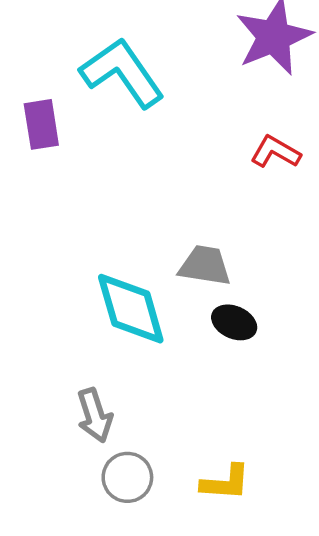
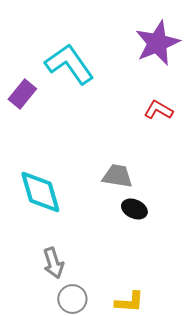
purple rectangle: (41, 124) -> (22, 94), turned 48
cyan diamond: (131, 309) -> (40, 192), moved

